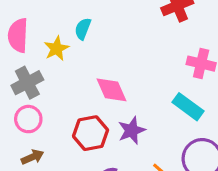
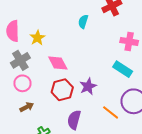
cyan semicircle: (83, 29) -> (83, 22), moved
pink diamond: (111, 90) -> (58, 63), moved

